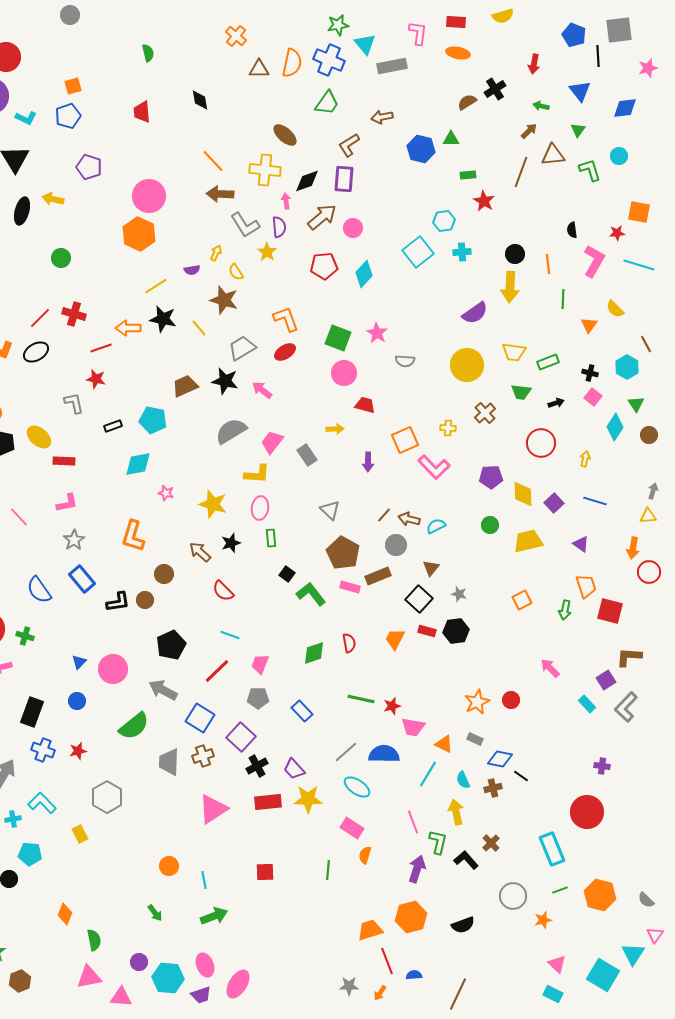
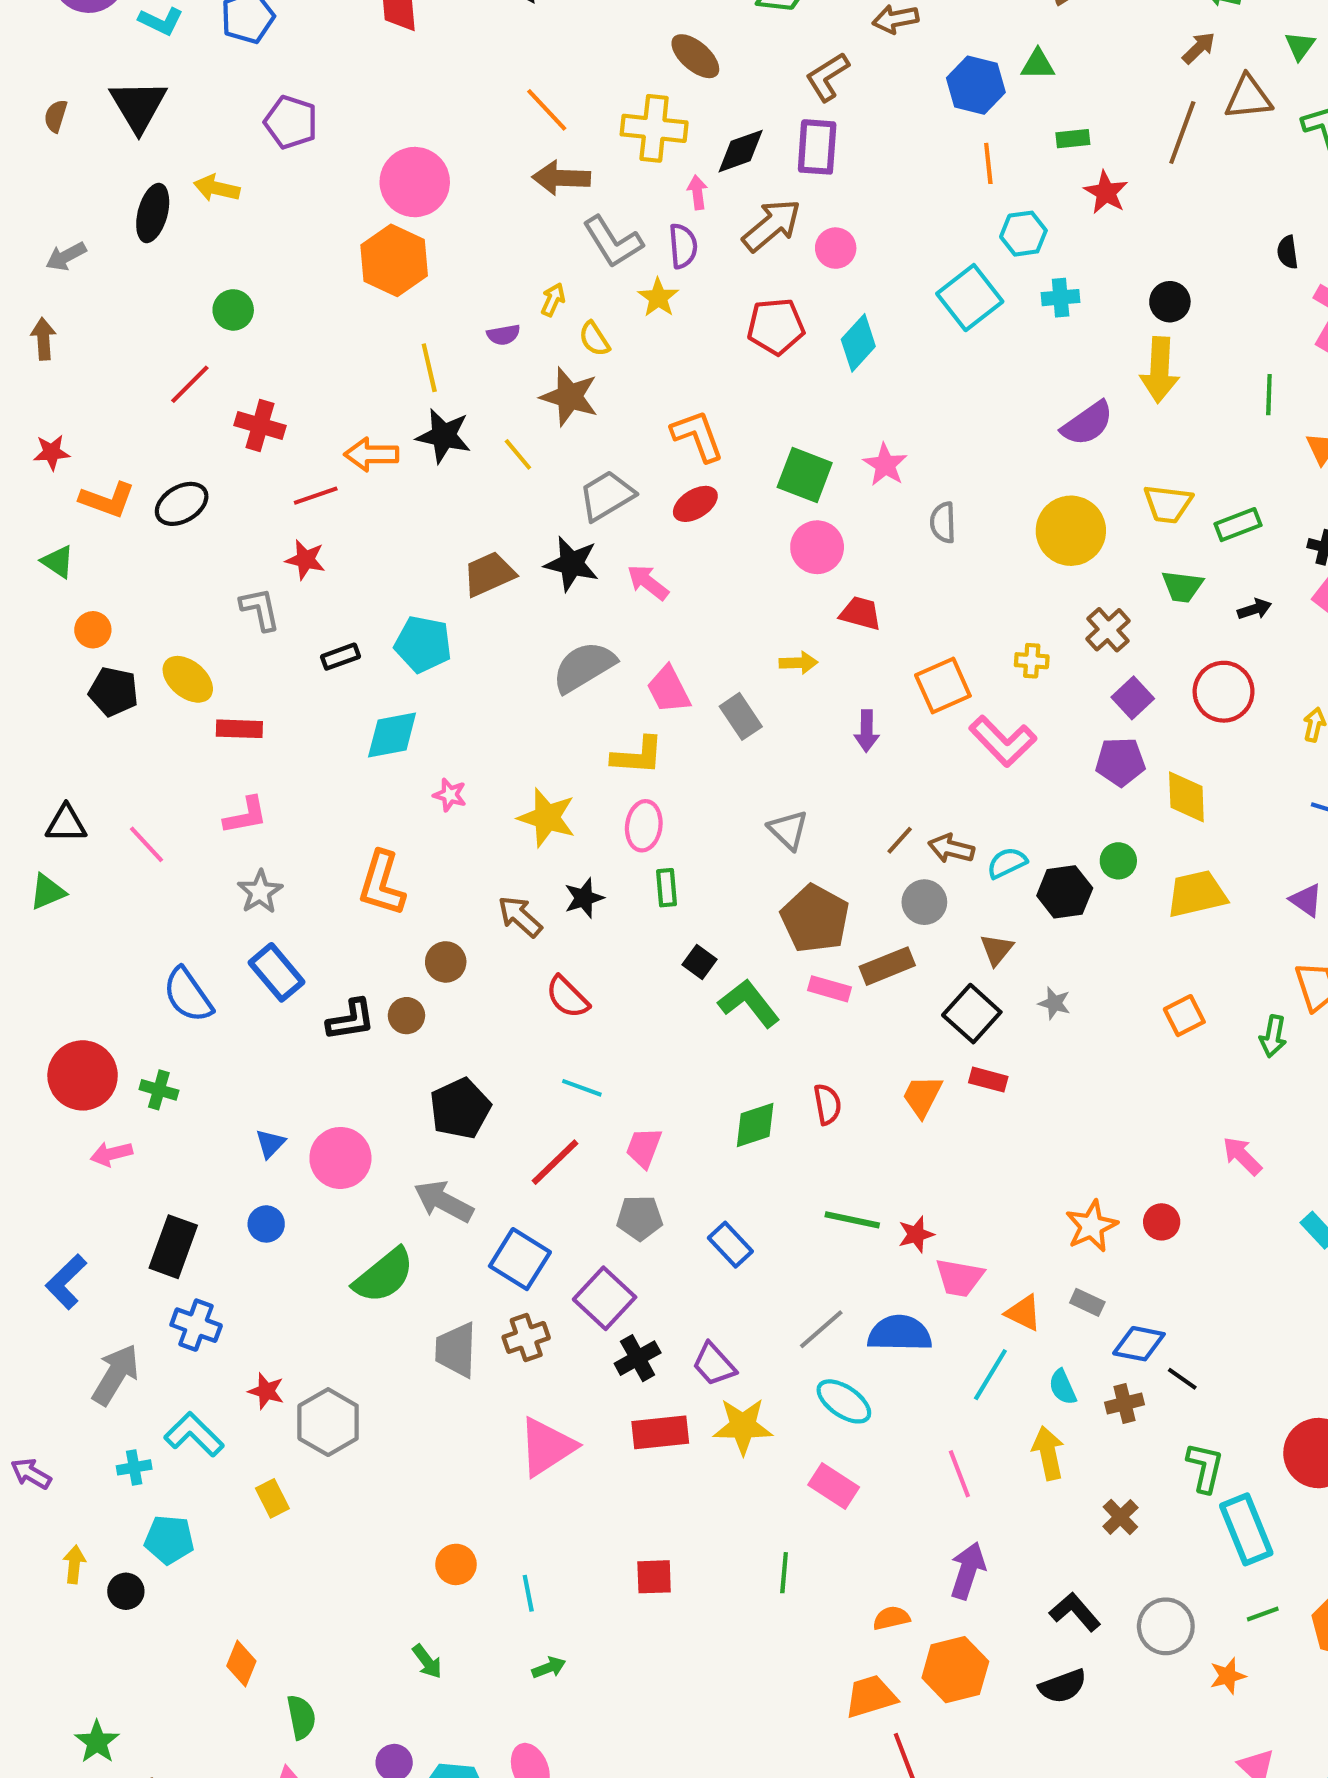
orange line: (548, 264) -> (988, 163), moved
yellow line: (156, 286) -> (429, 368), turned -70
red line: (40, 318) -> (190, 384), moved
gray semicircle: (405, 361) -> (943, 522), turned 84
pink trapezoid: (272, 442) -> (669, 690), turned -65
purple square: (554, 503) -> (1133, 698), moved
black hexagon: (456, 631) -> (1065, 892), moved
red star: (78, 751) -> (266, 1391), moved, turned 30
green L-shape: (438, 842) -> (1205, 1467), moved
orange semicircle: (365, 855) -> (891, 1618), moved, turned 60
black L-shape: (466, 860) -> (1075, 1612), moved
green arrow: (214, 916) -> (549, 1668), size x0.6

